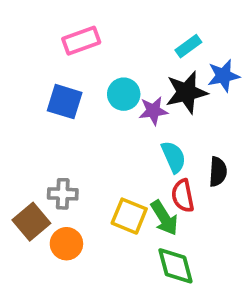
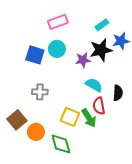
pink rectangle: (81, 41) -> (58, 22), moved
cyan circle: (124, 94) -> (57, 49), moved
cyan semicircle: (174, 157) -> (94, 85), turned -36
gray cross: (63, 194) -> (40, 92), moved
green diamond: (175, 266) -> (61, 144), moved

